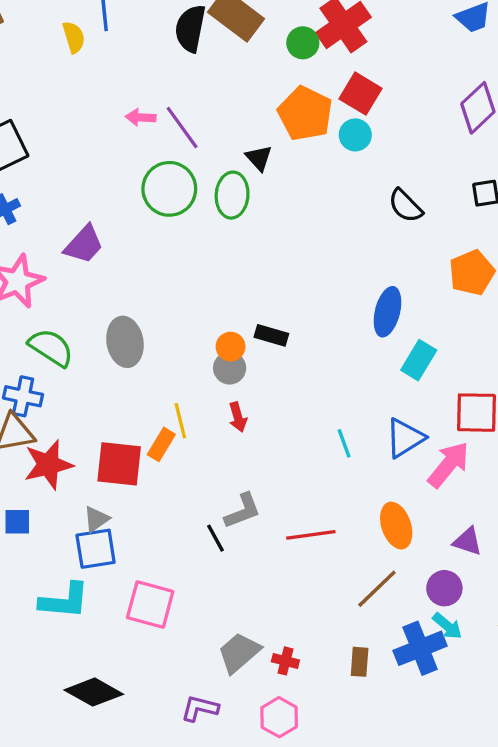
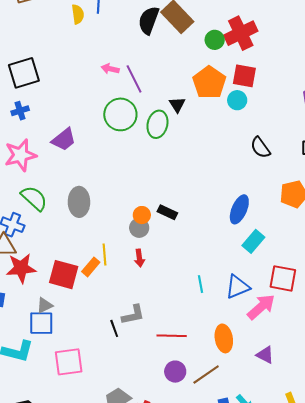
red square: (360, 94) -> (244, 76), turned -30
purple circle: (444, 588) -> (175, 372), moved
pink square: (150, 605) -> (69, 362), turned -32

